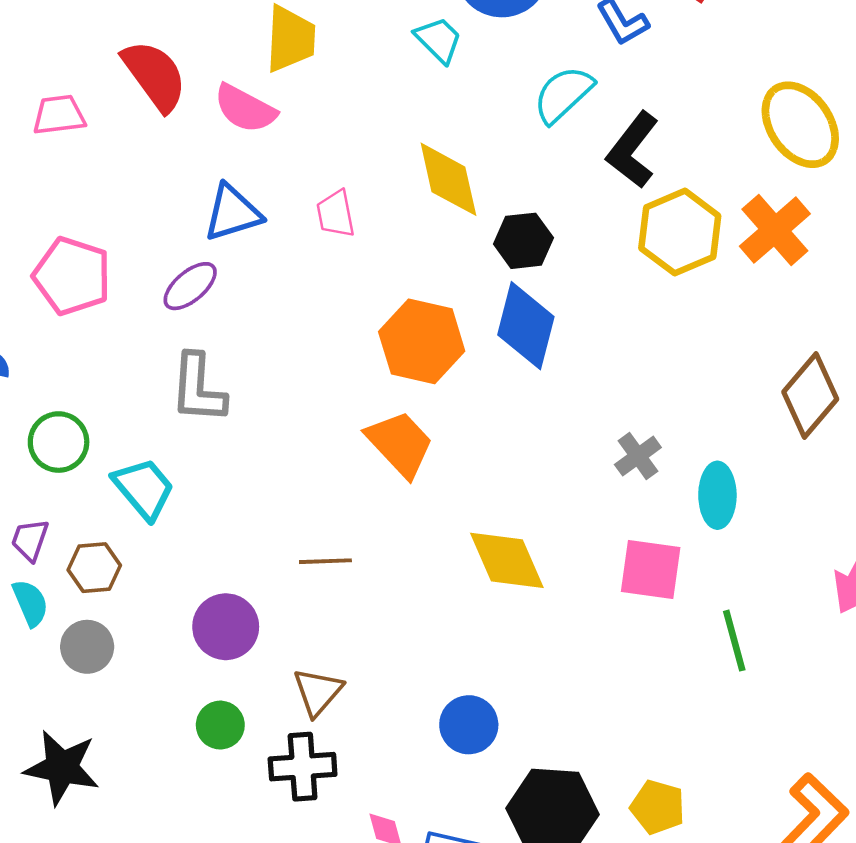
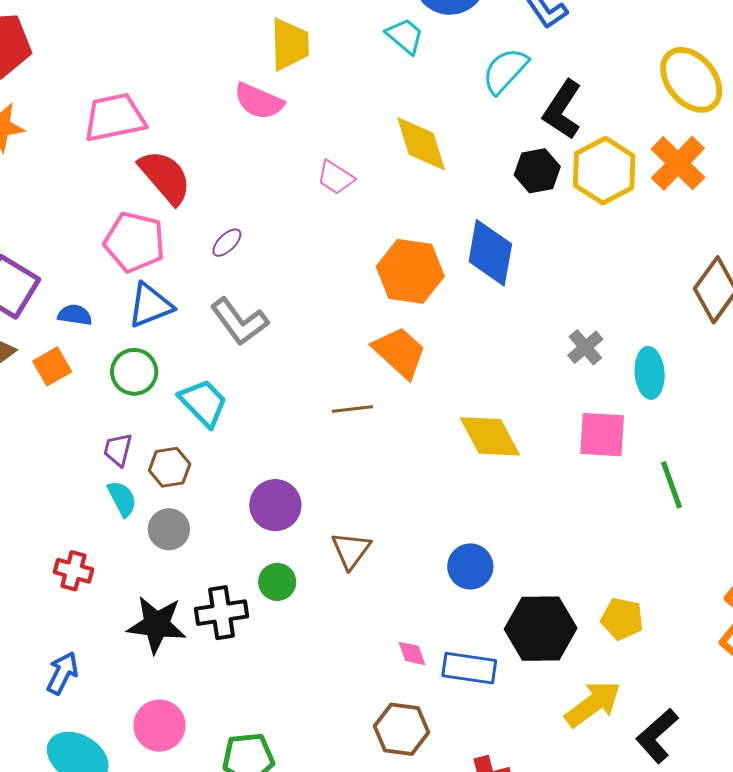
red semicircle: (155, 75) -> (165, 177), moved
pink trapezoid: (59, 115) -> (114, 118), size x1.5
blue triangle: (233, 213) -> (150, 305), moved
pink trapezoid: (336, 214) -> (336, 178), turned -42
black hexagon: (523, 241) -> (537, 171), moved
purple ellipse: (190, 286) -> (227, 243), size x0.7
gray L-shape: (198, 388) -> (239, 322), turned -36
brown line: (325, 561) -> (352, 409), moved
black cross: (303, 767) -> (222, 613), moved

